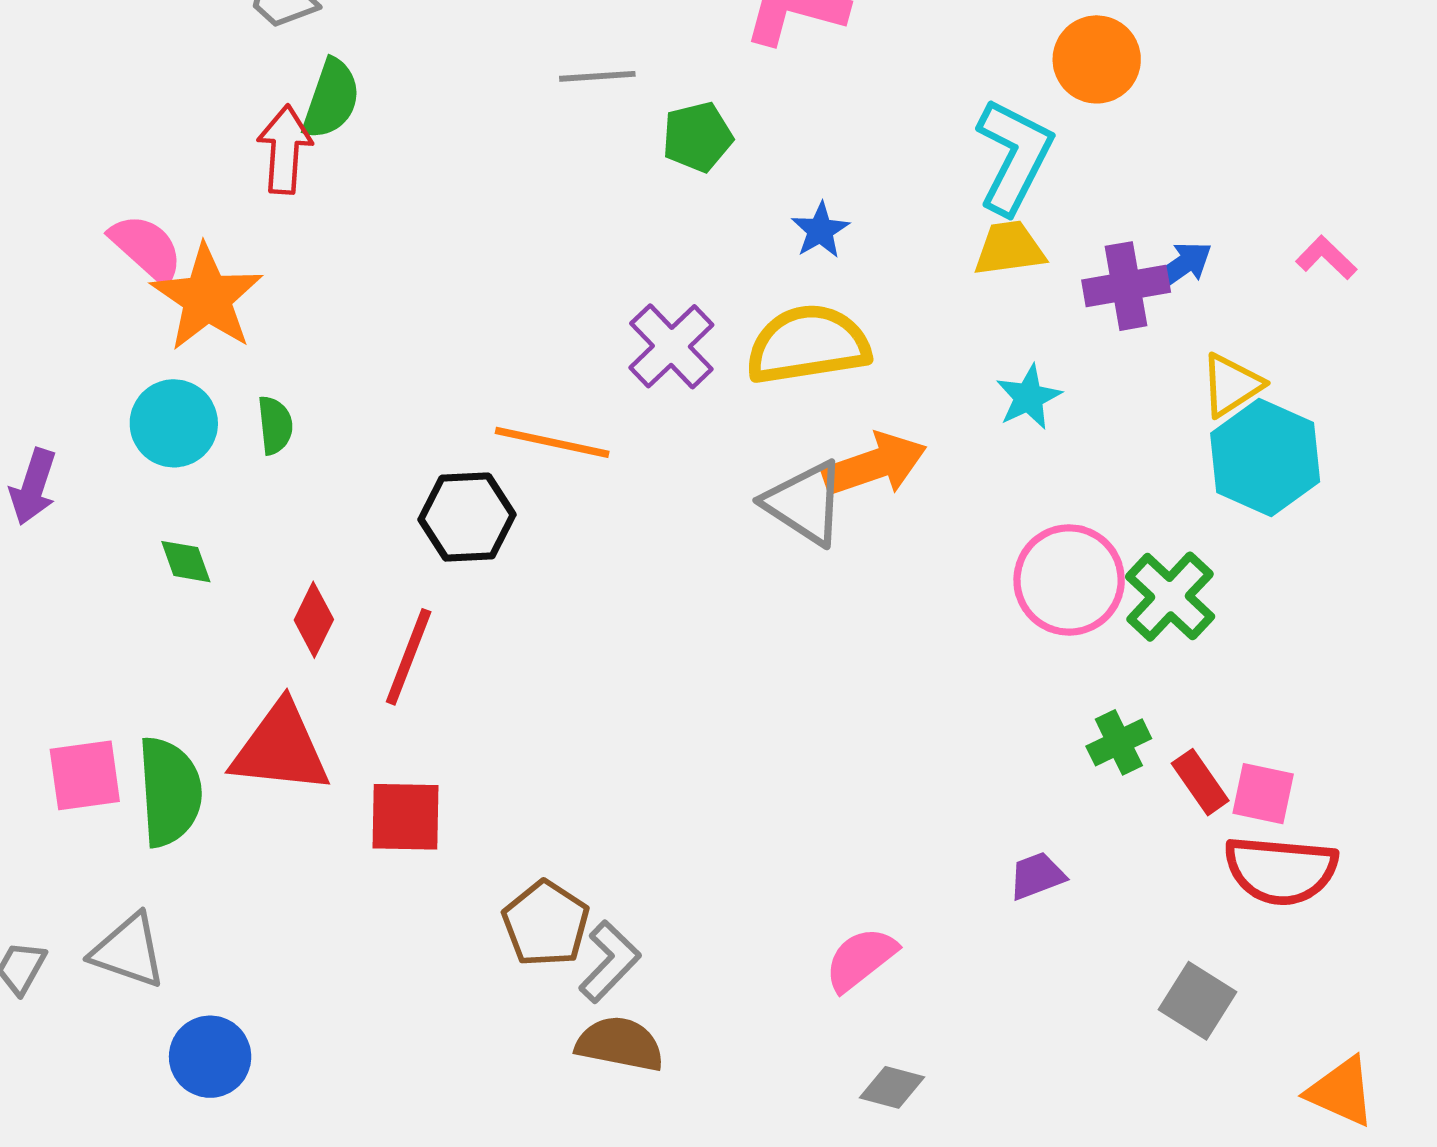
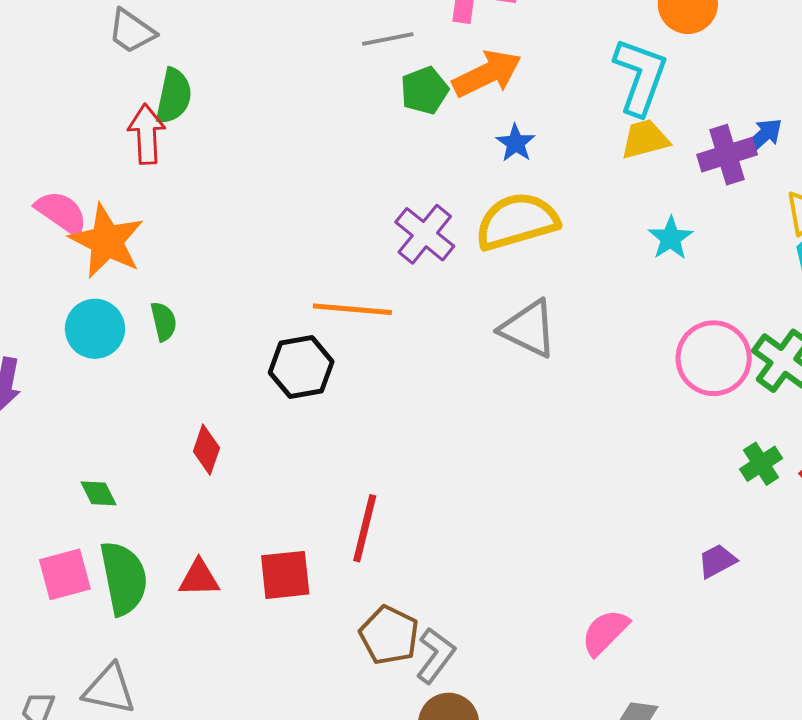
gray line: (597, 76) -> (388, 39), moved
orange arrow: (875, 465) -> (487, 74), moved
green diamond: (186, 562) -> (98, 493), moved
red line: (409, 657) -> (365, 528), moved
red triangle: (281, 748) -> (199, 578), moved, size x0.6

